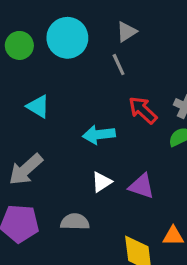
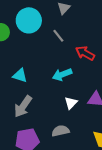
gray line: (119, 65) -> (58, 36), moved
cyan triangle: (38, 106) -> (20, 76), moved

